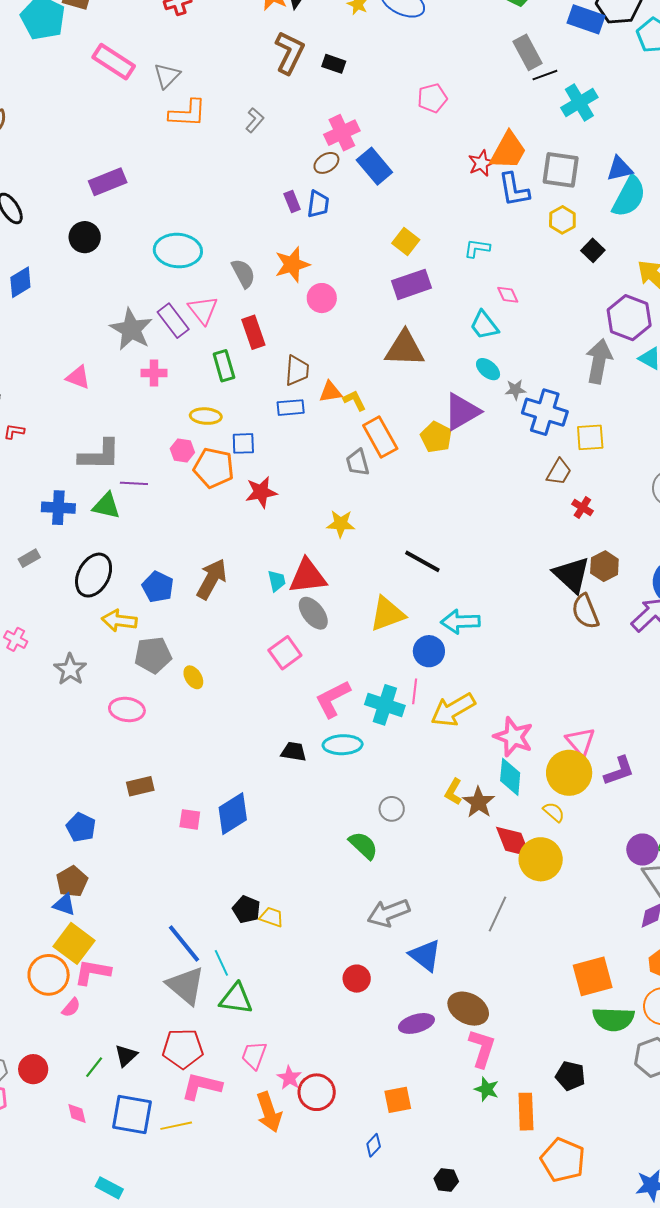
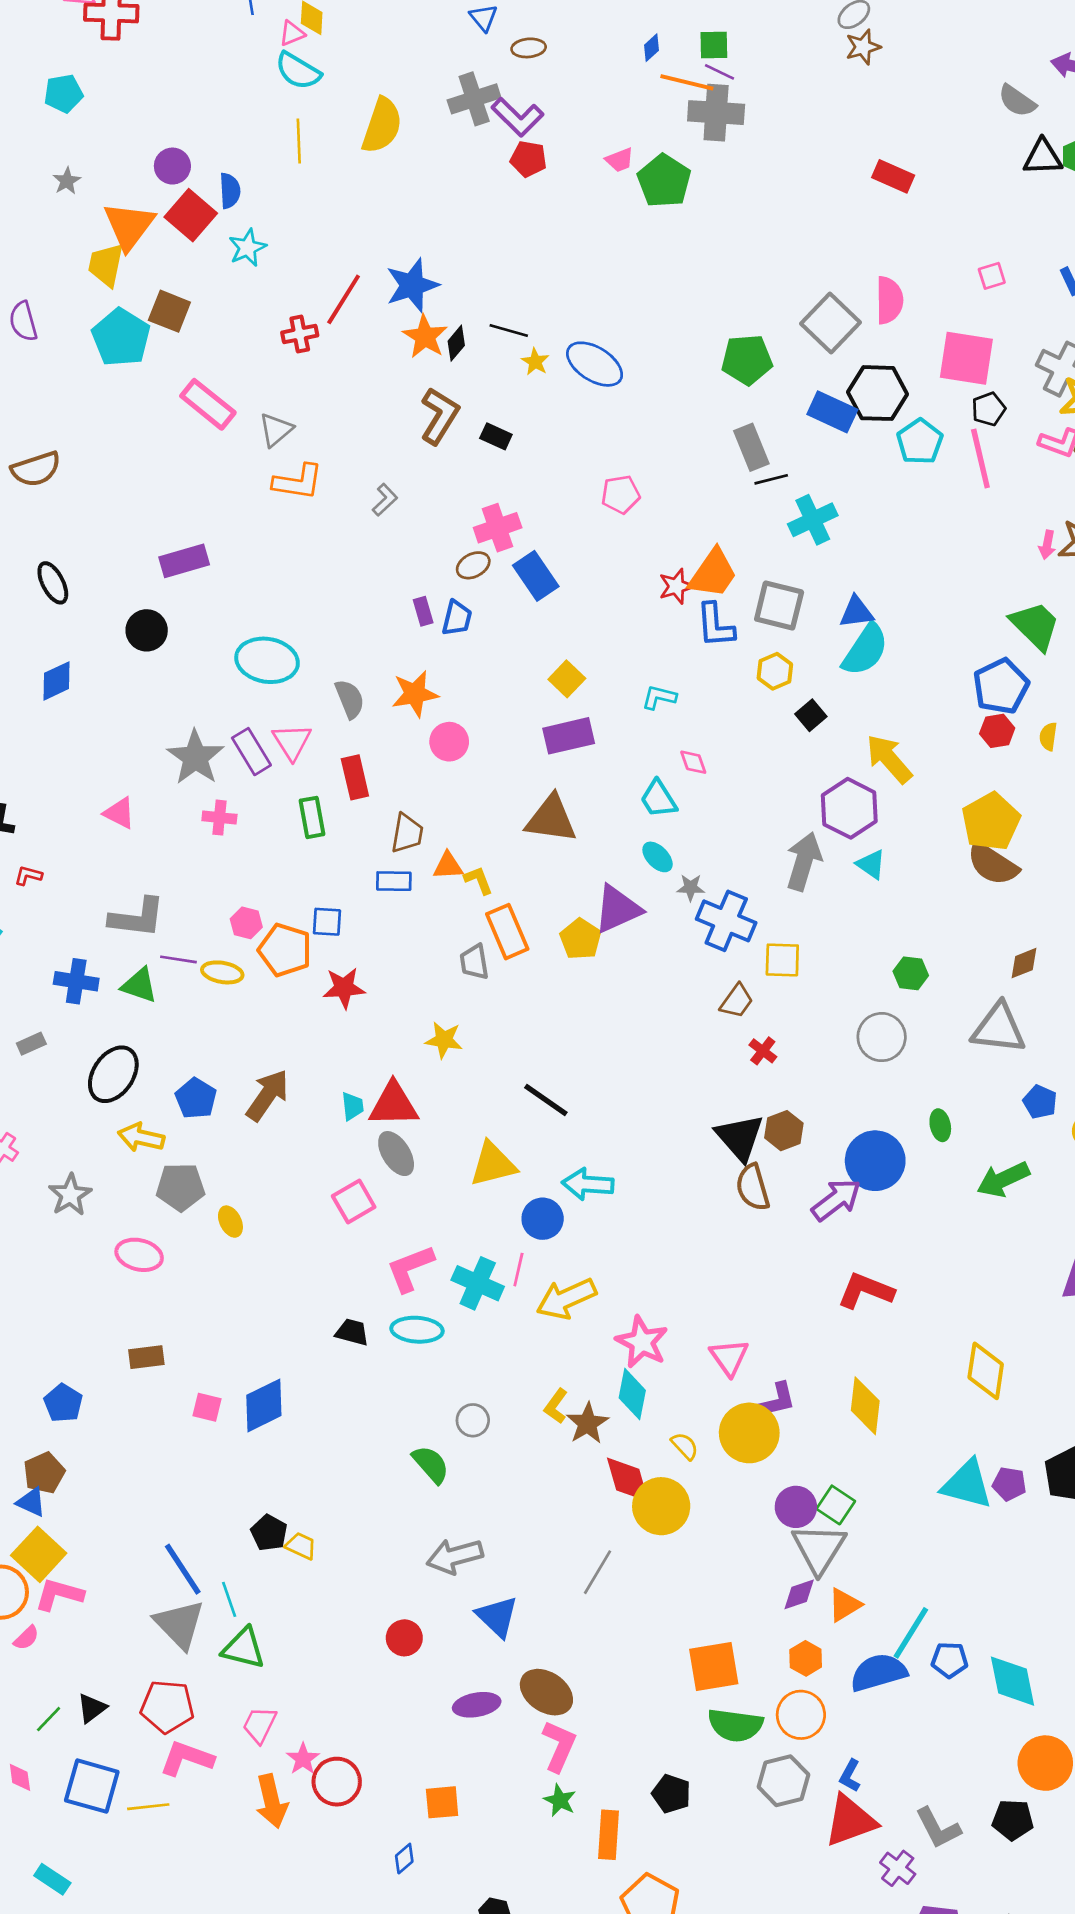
yellow ellipse: (206, 416) -> (222, 972), moved
yellow circle: (569, 773) -> (749, 1433), moved

